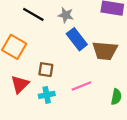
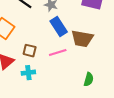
pink line: (81, 86) -> (58, 53), moved

